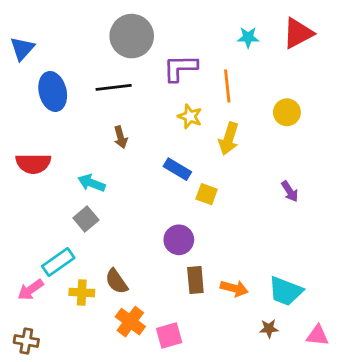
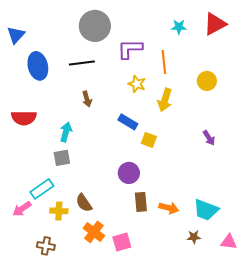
cyan arrow: (91, 183) -> (66, 132), turned 84
gray square: (86, 219) -> (62, 158), turned 30
brown cross: (26, 341) -> (46, 246), moved

